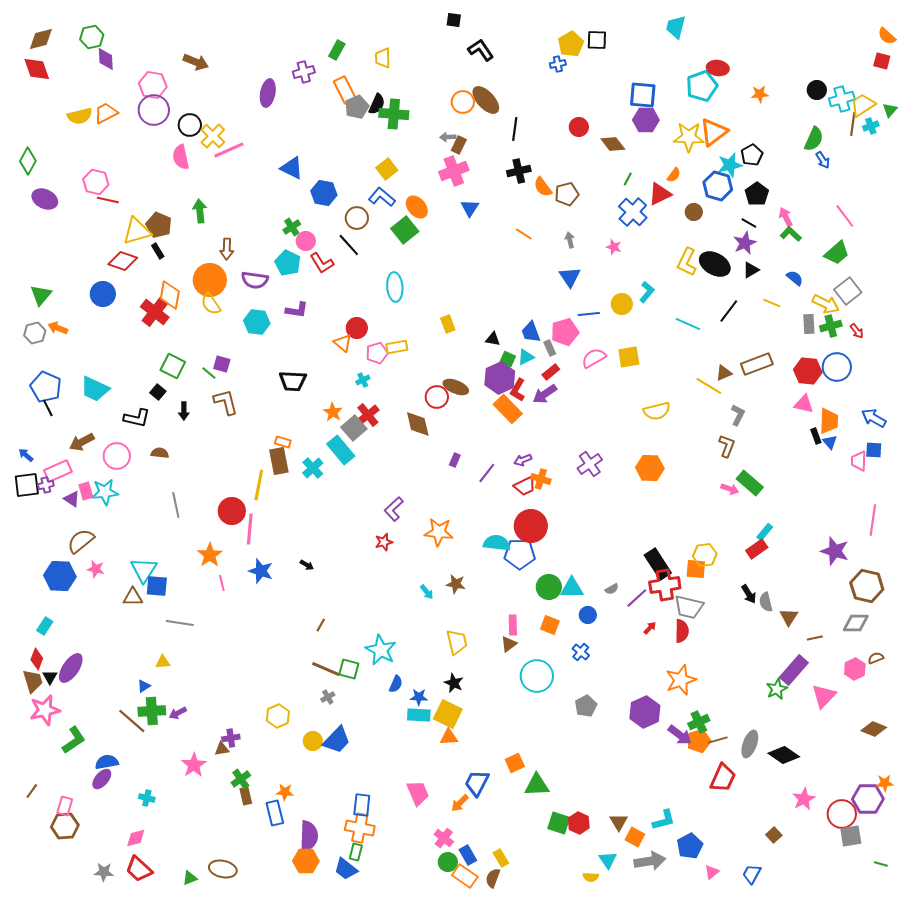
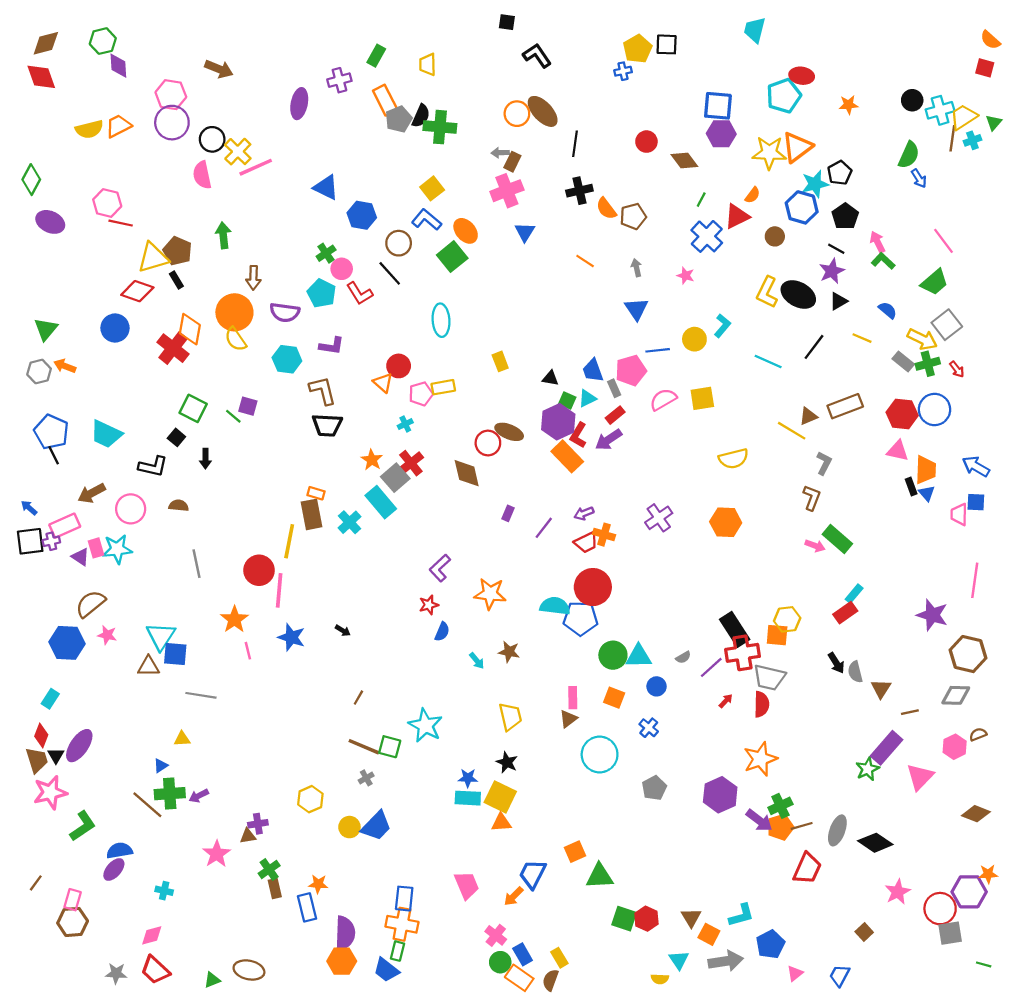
gray rectangle: (809, 324) -> (903, 361), turned -48
brown L-shape: (226, 402) -> (323, 391), moved
blue semicircle: (396, 684) -> (442, 632), moved

